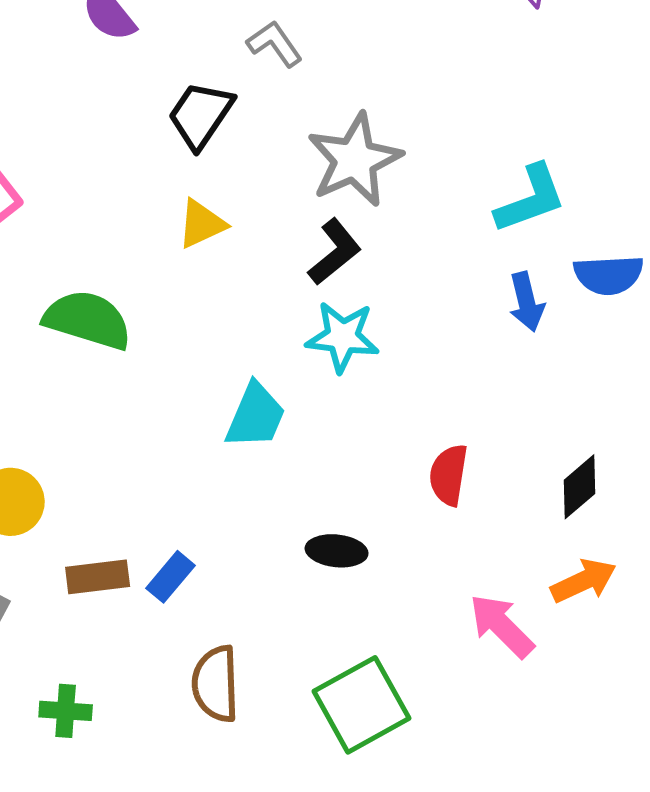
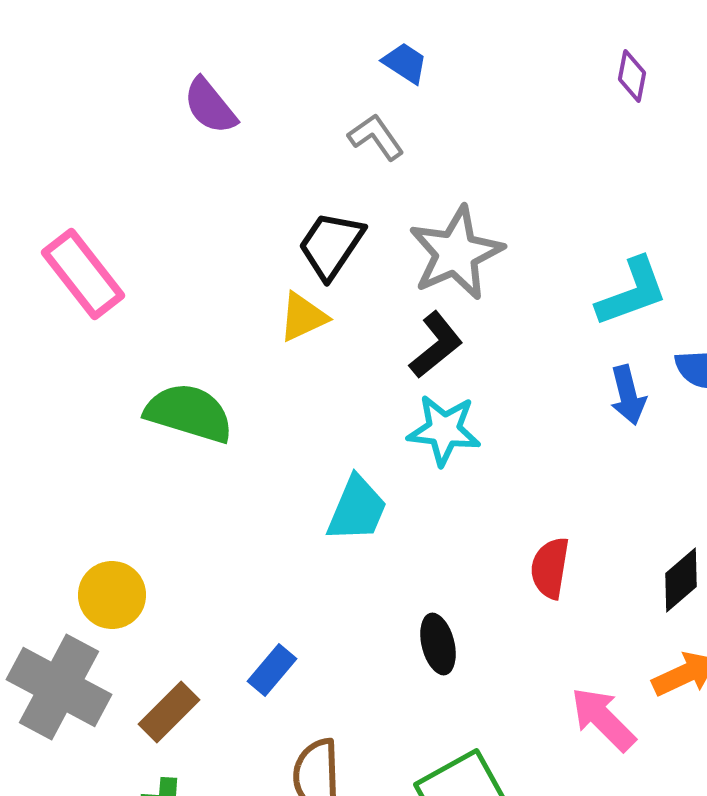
black trapezoid: (201, 115) -> (331, 245), moved
black ellipse: (337, 551) -> (438, 644), turned 70
brown rectangle: (98, 577) -> (169, 712), moved, turned -38

